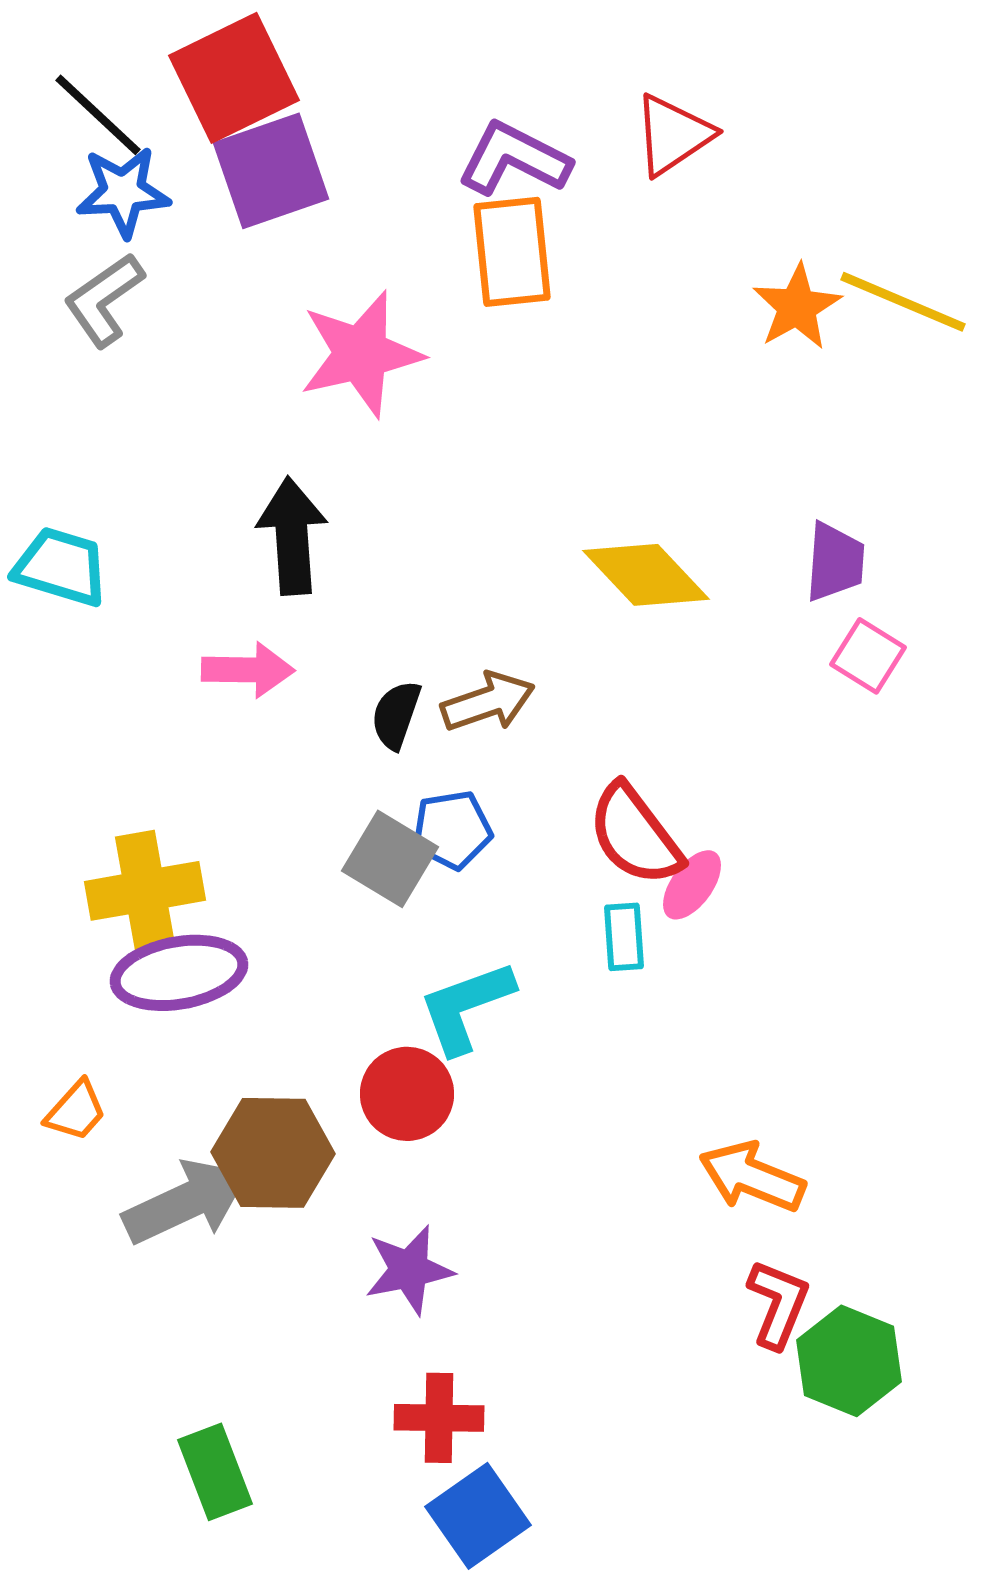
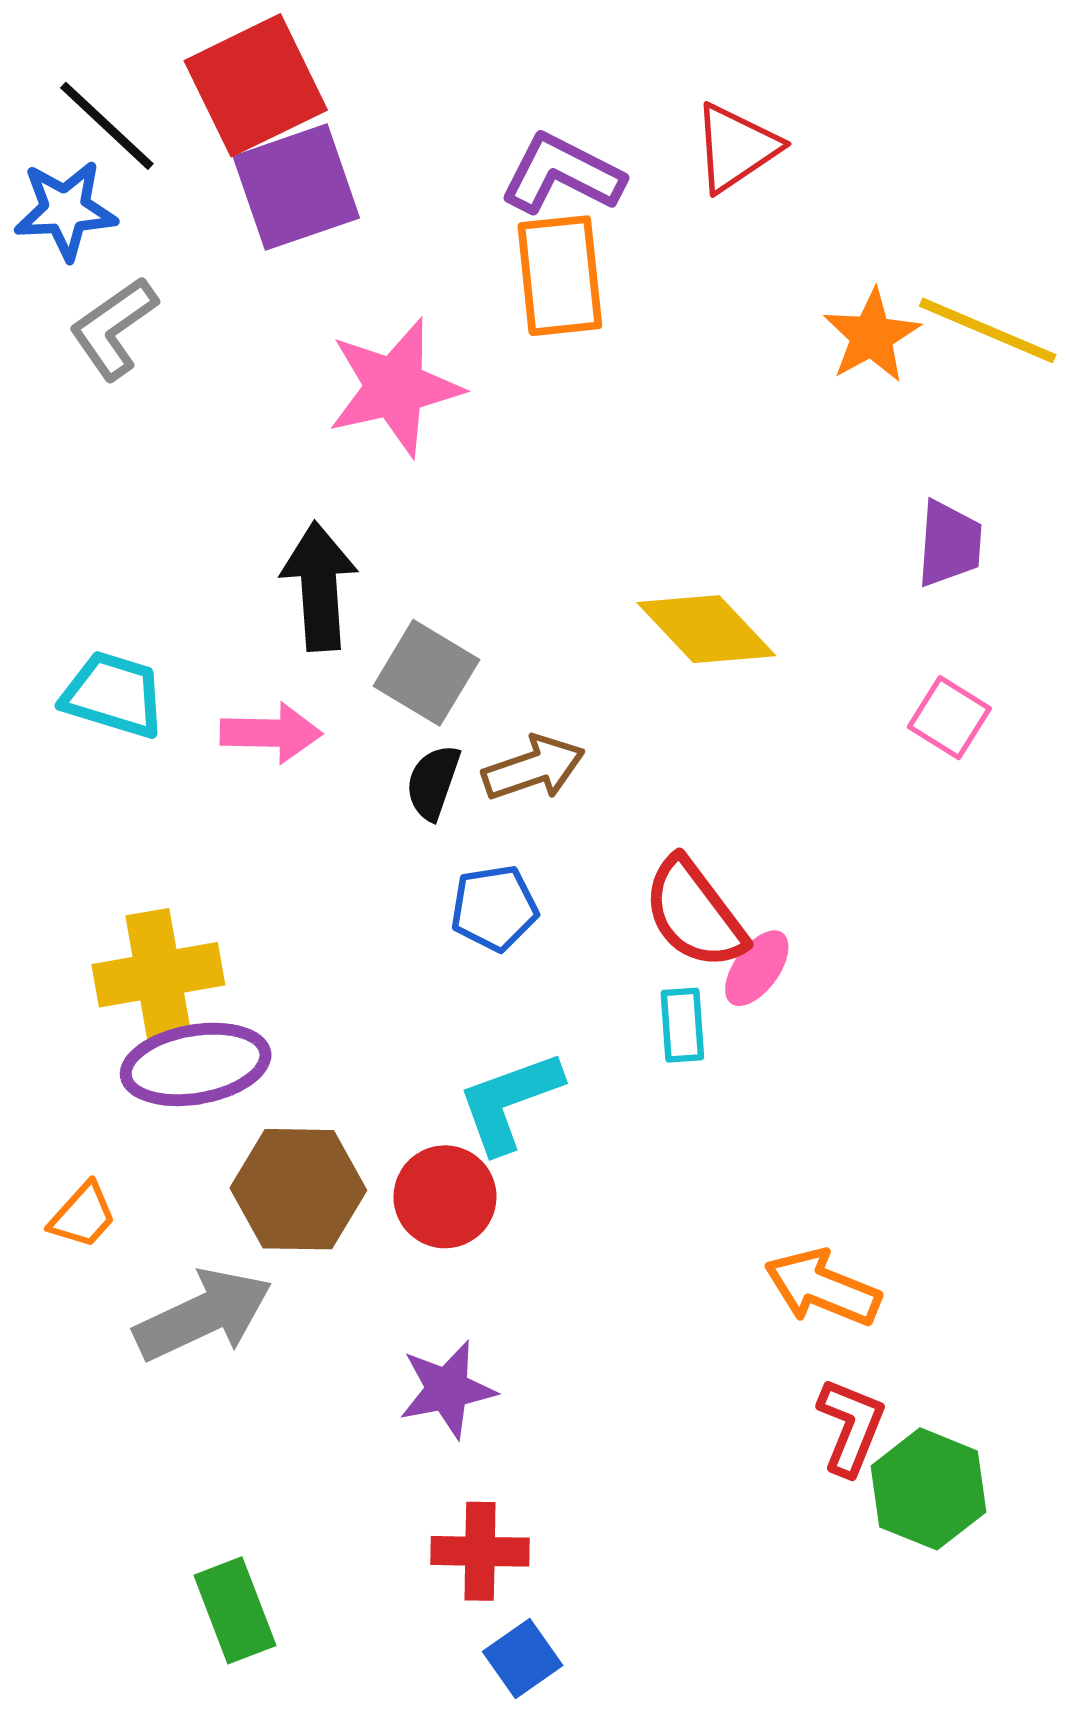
blue star: (123, 192) -> (65, 210), moved
purple trapezoid: (835, 562) -> (949, 544), moved
cyan trapezoid: (61, 567) -> (114, 695), moved
gray square: (390, 859) -> (426, 673), moved
brown hexagon: (273, 1153) -> (298, 1189), moved
blue square: (478, 1516) -> (523, 1659), size x0.7

